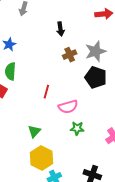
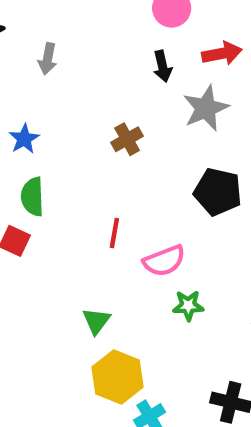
black arrow: (60, 29) -> (163, 66), moved
gray star: (96, 51) -> (206, 108), moved
brown cross: (70, 55) -> (127, 139), moved

